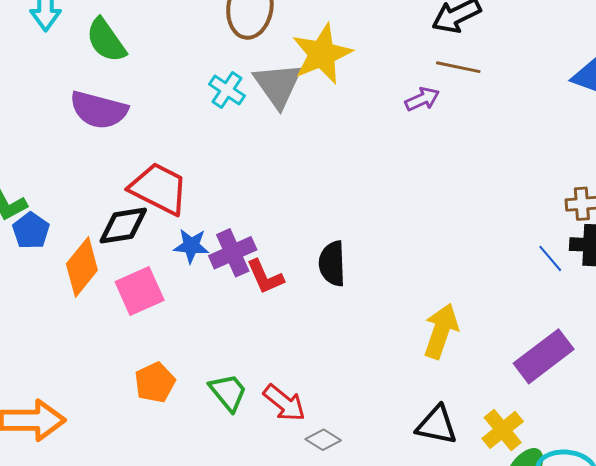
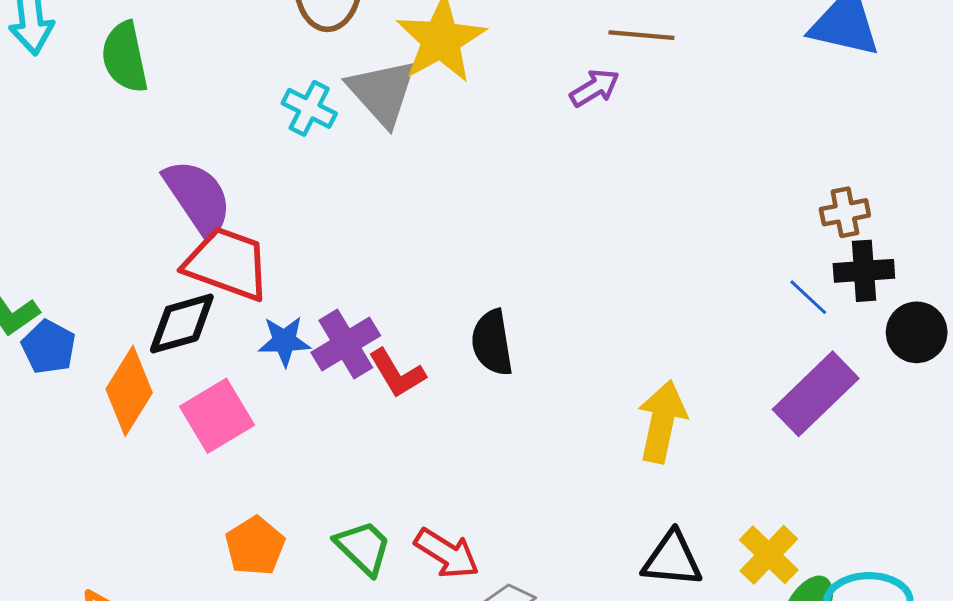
green semicircle: (106, 40) -> (125, 57), turned 30
purple semicircle: (99, 110) -> (198, 198), moved, turned -132
purple rectangle: (544, 356) -> (816, 394), moved

